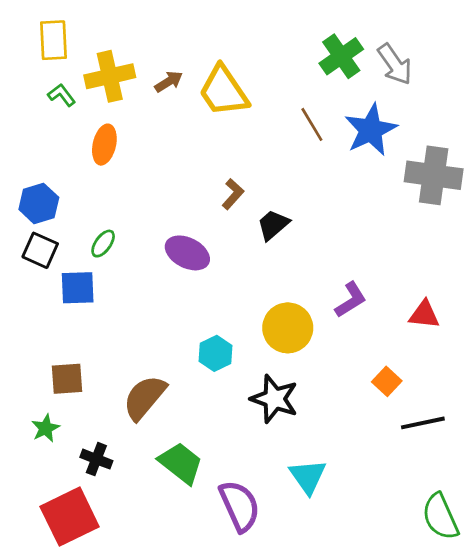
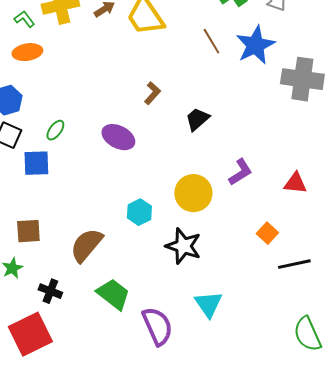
orange ellipse: (104, 145) -> (27, 52), moved, turned 68
black trapezoid: (273, 225) -> (197, 119), moved

